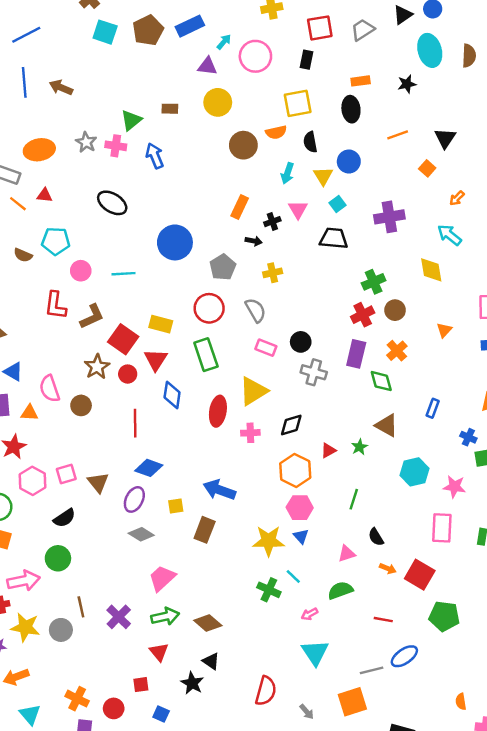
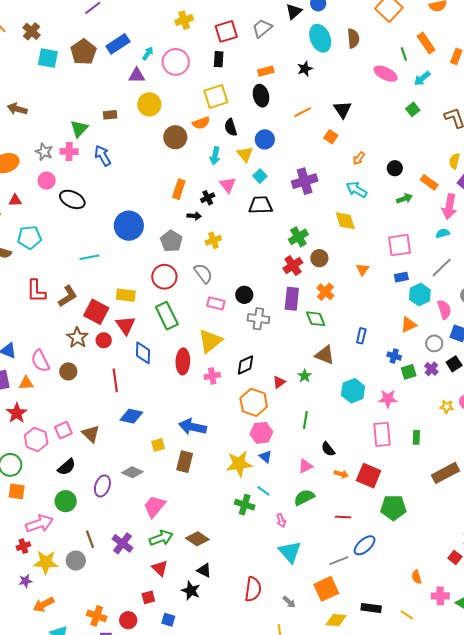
pink circle: (81, 271) -> (47, 181), moved
purple ellipse: (134, 499) -> (102, 486), moved
pink arrow: (310, 614) -> (281, 520), turned -72

